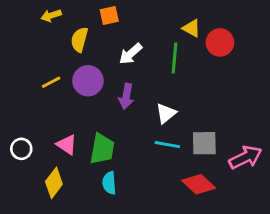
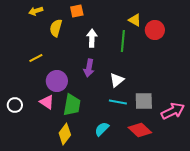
white arrow: (131, 54) -> (92, 38), turned 132
purple circle: (88, 81) -> (57, 81), moved
yellow diamond: (54, 183) -> (65, 134), moved
cyan semicircle: (109, 183) -> (102, 129), moved, turned 49

